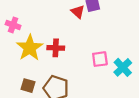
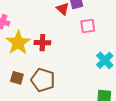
pink square: (100, 59) -> (88, 26), moved

